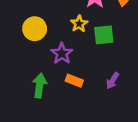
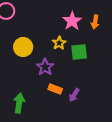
purple arrow: (113, 81) -> (74, 95), moved
green arrow: (40, 86) -> (19, 103), moved

